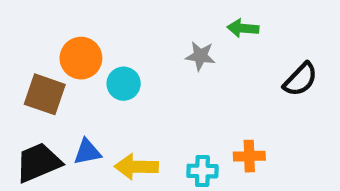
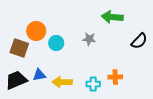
green arrow: (243, 28) -> (112, 17), size x1.5
gray star: (200, 56) -> (89, 39), moved

